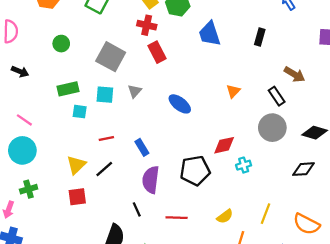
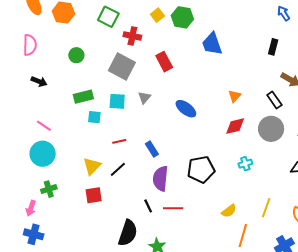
red cross: (147, 25) -> (132, 36), moved
black rectangle: (260, 37) -> (273, 47), moved
red diamond: (224, 145) -> (235, 126), moved
red line: (177, 218) -> (173, 208), moved

